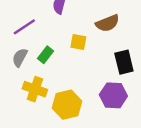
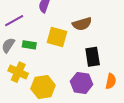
yellow square: (78, 42) -> (57, 37), size x1.5
green rectangle: (45, 55) -> (29, 45), turned 56

